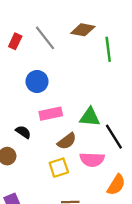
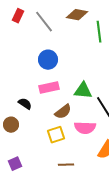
red rectangle: (15, 41) -> (18, 16), moved
blue circle: (37, 81) -> (48, 60), moved

